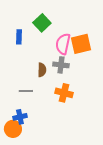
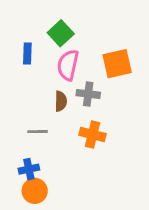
pink semicircle: (63, 44) -> (68, 65), moved
orange circle: (13, 129) -> (35, 191), moved

